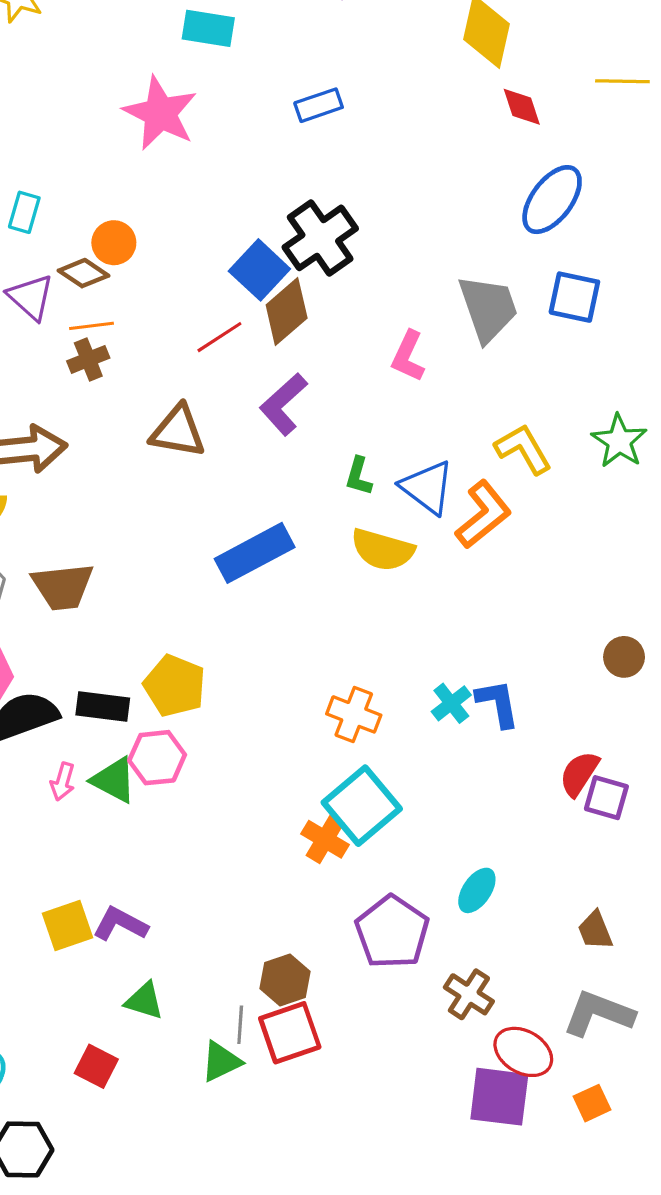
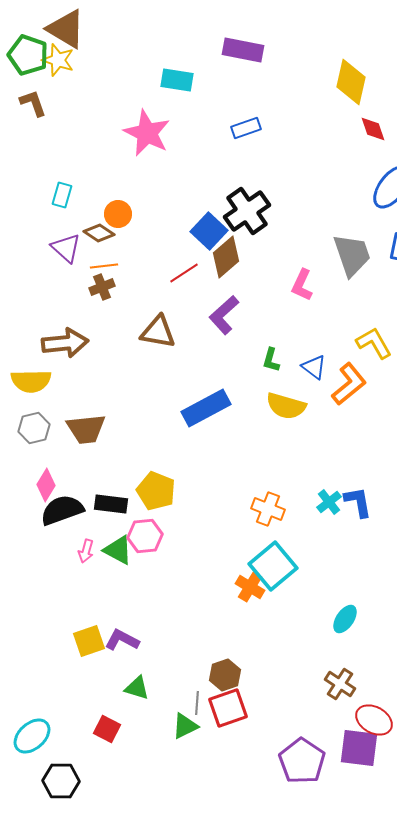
blue triangle: (427, 487) -> (314, 367), size x0.7
purple pentagon: (392, 932) -> (302, 761), moved

